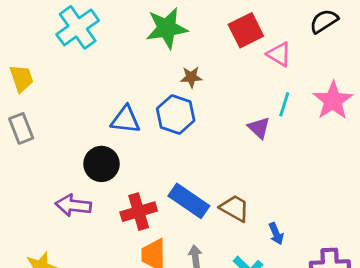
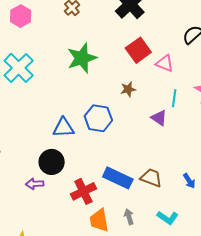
brown star: (191, 77) -> (128, 89), moved
purple arrow: (73, 205) -> (35, 184), moved, size x0.7
blue arrow: (276, 234) -> (189, 181), moved

